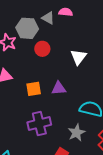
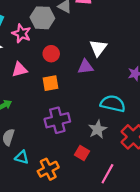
red circle: (42, 49) -> (51, 54), moved
purple triangle: (59, 88) -> (85, 67), moved

